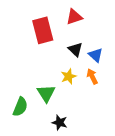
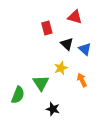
red triangle: (74, 17) -> (75, 17), moved, turned 35
red rectangle: (43, 30) -> (47, 28), moved, size x0.6
orange arrow: (92, 76) -> (82, 80), moved

